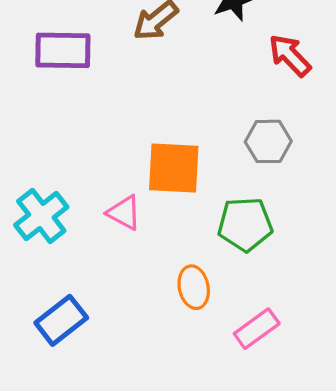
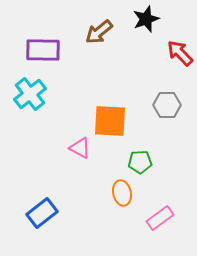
cyan cross: (41, 216) -> (30, 94), moved
green pentagon: (245, 224) -> (140, 162), moved, size x0.7

